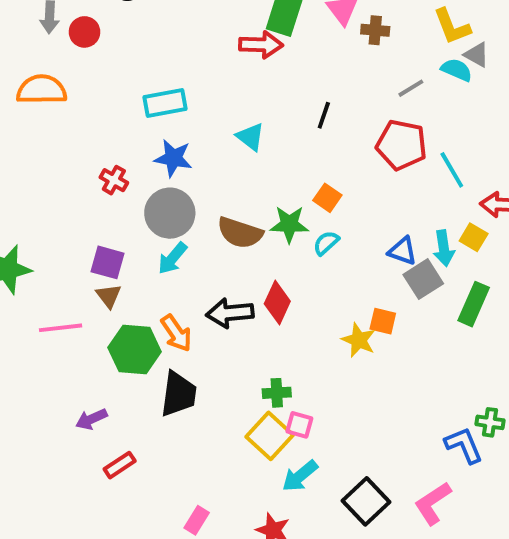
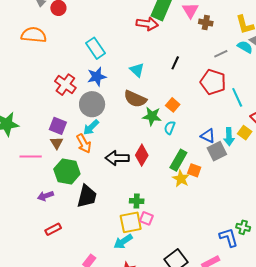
cyan rectangle: (165, 103) -> (95, 48), turned 60
blue star: (173, 158) -> (97, 77), turned -30
red cross: (114, 180) -> (65, 85), size x1.5
brown semicircle: (240, 233) -> (135, 99), moved
cyan semicircle: (326, 243) -> (170, 128), turned -32
green rectangle: (474, 304) -> (178, 160), moved
orange arrow: (176, 333) -> (84, 143), moved
purple arrow: (91, 419) -> (45, 196), moved
yellow square: (270, 436) -> (131, 222), turned 30
cyan arrow: (300, 476) -> (123, 242), moved

